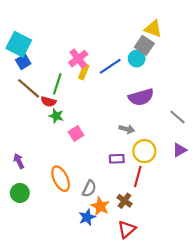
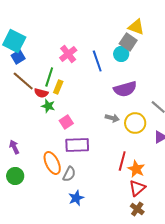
blue line: (110, 66) -> (97, 61), turned -75
yellow rectangle: (84, 72) -> (58, 87), moved
yellow circle: (144, 151) -> (135, 123), moved
purple rectangle: (117, 159) -> (77, 145), moved, size x1.6
gray semicircle: (89, 189) -> (69, 174), moved
brown cross: (125, 201) -> (137, 209), moved
orange star: (100, 206) -> (136, 169), moved
red triangle: (127, 229) -> (137, 188), moved

